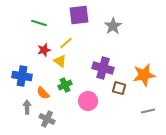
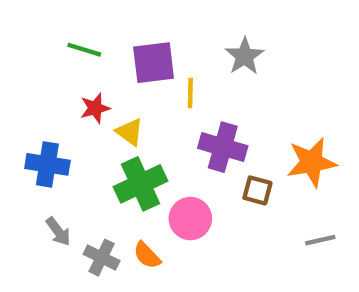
purple square: (79, 15) -> (154, 63), moved
yellow line: (66, 43) -> (190, 93), moved, turned -48
green cross: (65, 85) -> (141, 184), size x1.6
orange semicircle: (43, 93) -> (147, 255), moved
gray arrow: (27, 107) -> (58, 232), turned 144

